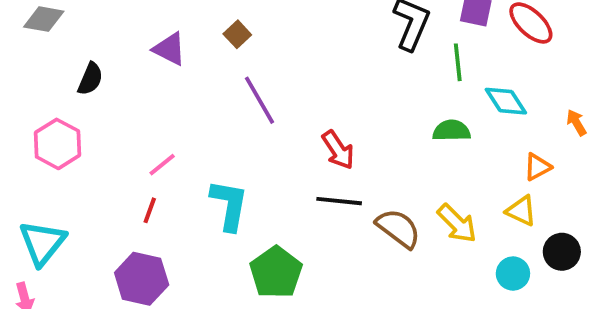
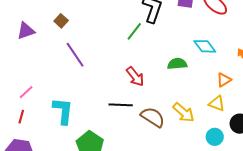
purple triangle: (169, 49) -> (26, 31), turned -42
green line: (458, 62) -> (134, 31), moved, turned 48
red arrow: (338, 150) -> (135, 77), moved

